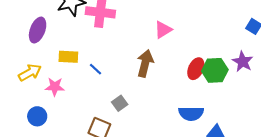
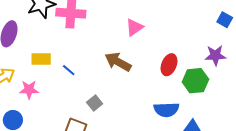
purple star: (243, 62) -> (215, 55), turned -30
brown arrow: (145, 63) -> (118, 62), turned -72
green hexagon: (215, 70) -> (195, 81), moved

